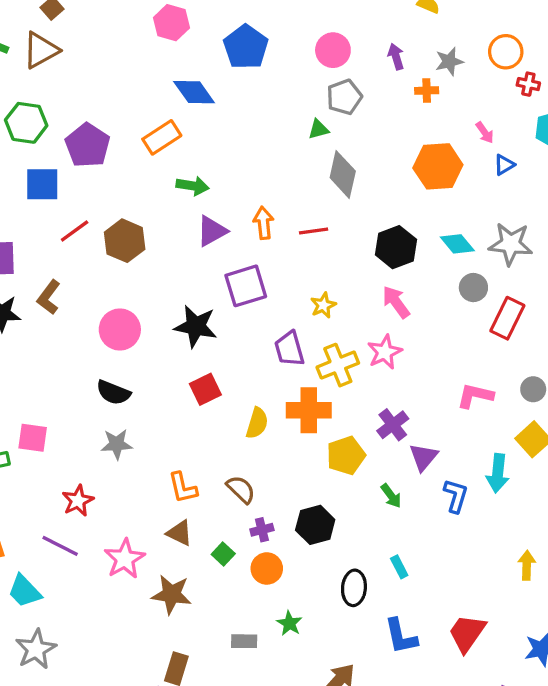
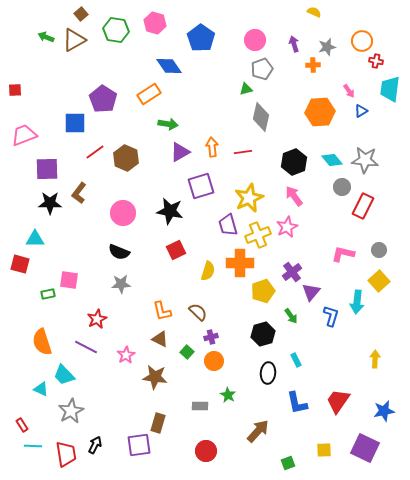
green hexagon: (26, 123) -> (116, 30), moved
yellow star: (323, 305) -> (249, 198), size x1.8
black hexagon: (315, 525) -> (263, 334), moved
pink star: (125, 559) -> (126, 355), size x0.7

